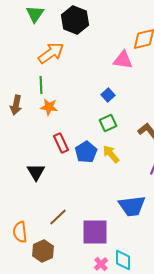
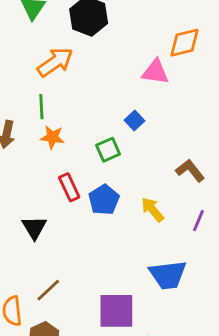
green square: (108, 123) -> (108, 150), moved
yellow arrow: (111, 154) -> (153, 209), moved
brown line: (58, 217) -> (48, 290), moved

